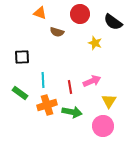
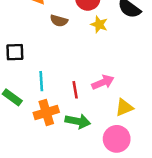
yellow star: (95, 43) -> (99, 24), moved
yellow triangle: (109, 101) -> (124, 107), turned 35

